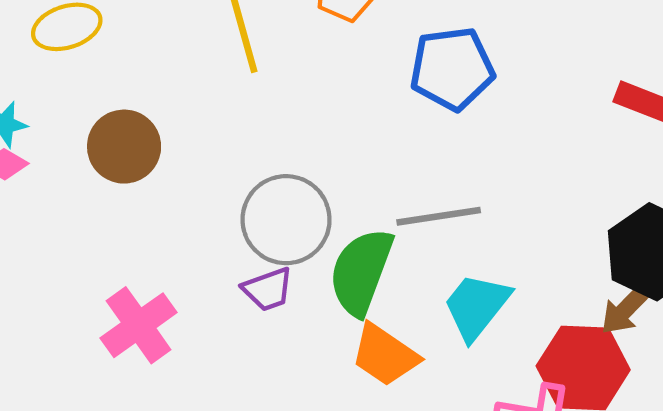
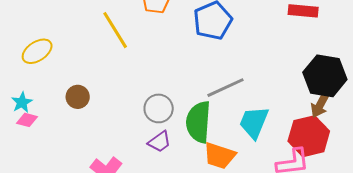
brown circle: (124, 147) -> (78, 97), size x0.7
gray circle: (286, 220) -> (159, 108), size x0.7

